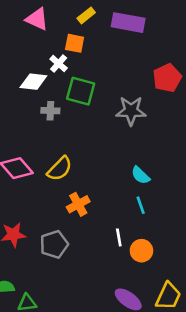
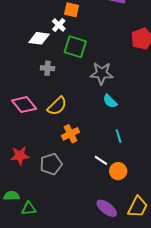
gray cross: (50, 111) -> (47, 68), moved
gray star: (131, 111) -> (102, 73), moved
cyan semicircle: (141, 175) -> (110, 101), moved
white line: (119, 237) -> (101, 160), turned -48

